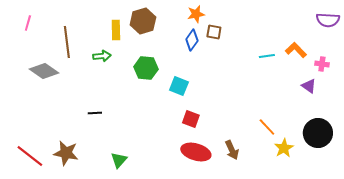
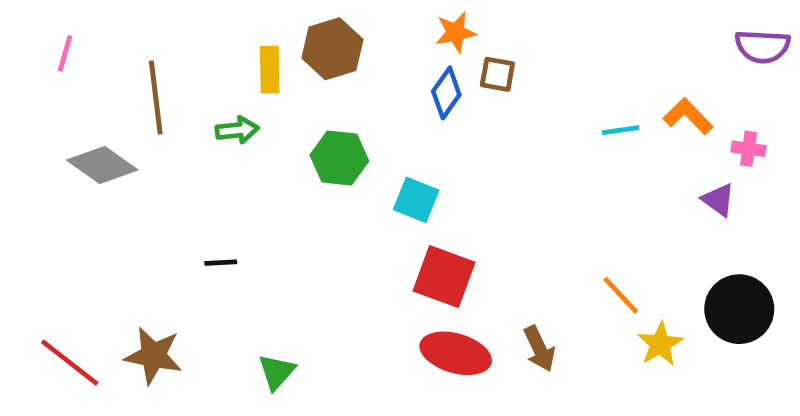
red square: (191, 119) -> (444, 277), size x1.5

